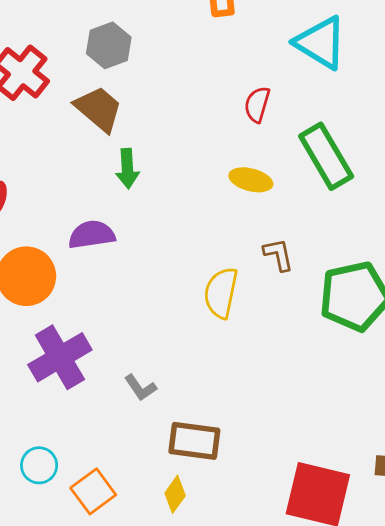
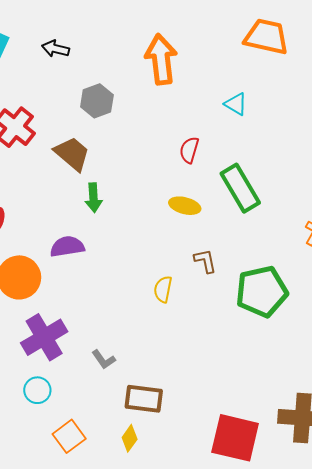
cyan triangle: (321, 43) -> (236, 104), size x0.6
gray hexagon: (109, 45) -> (97, 101), moved
yellow semicircle: (221, 293) -> (163, 289), size x0.7
cyan circle: (39, 465) -> (37, 390), moved

